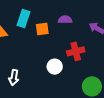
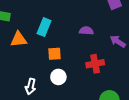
orange square: (42, 29) -> (54, 54), moved
white circle: (55, 67) -> (58, 77), moved

